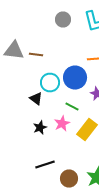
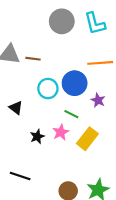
gray circle: (63, 20) -> (62, 21), size x1.5
black triangle: (36, 98) -> (16, 108), moved
black line: (45, 164) -> (20, 176), moved, turned 36

